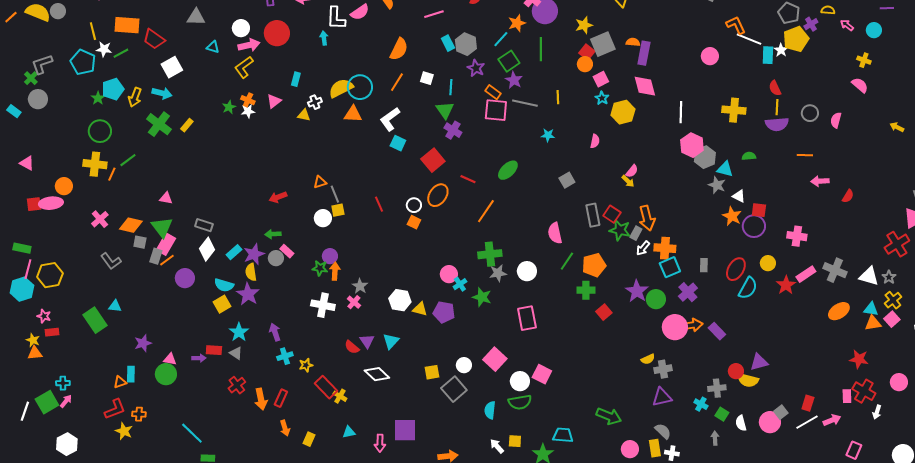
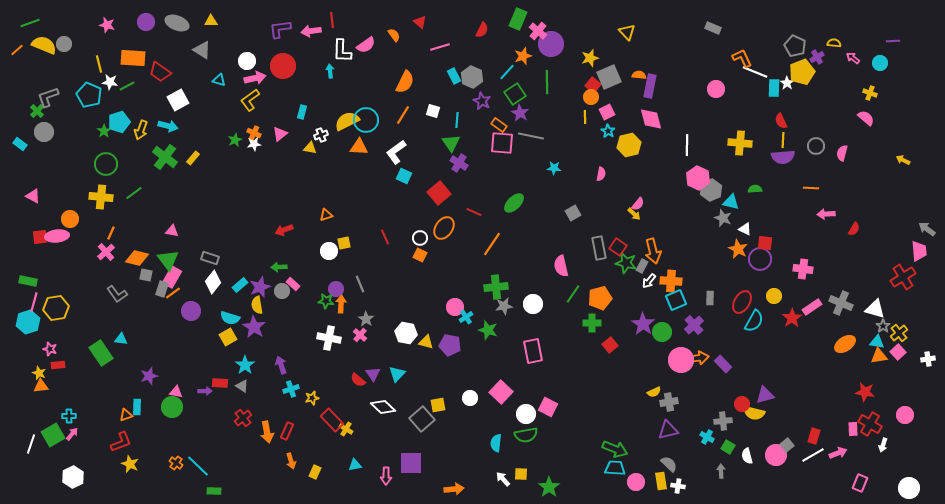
gray triangle: (196, 17) -> (202, 50), turned 30
yellow line: (558, 97) -> (585, 117), moved
orange line: (112, 174) -> (111, 233), moved
gray line: (335, 194) -> (360, 284), moved
gray star: (889, 277) -> (883, 326), moved
gray square: (454, 389) -> (422, 419), moved
orange cross: (139, 414) -> (176, 463), moved, turned 32
cyan trapezoid: (563, 435) -> (615, 468), moved

